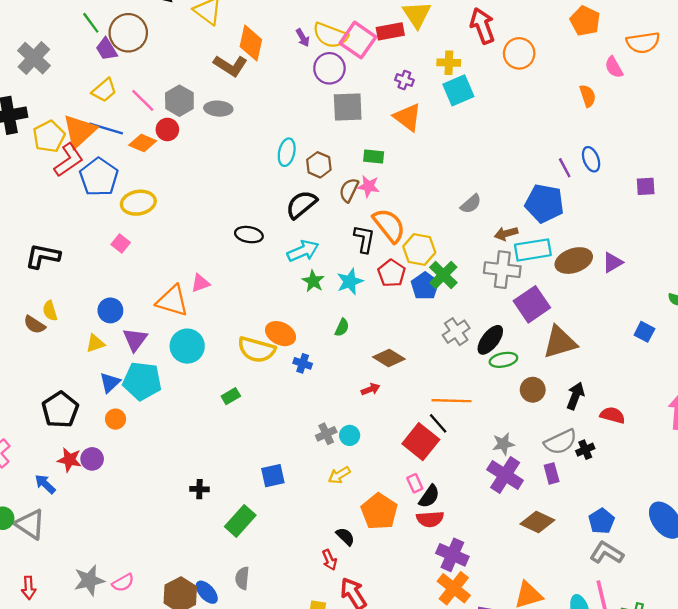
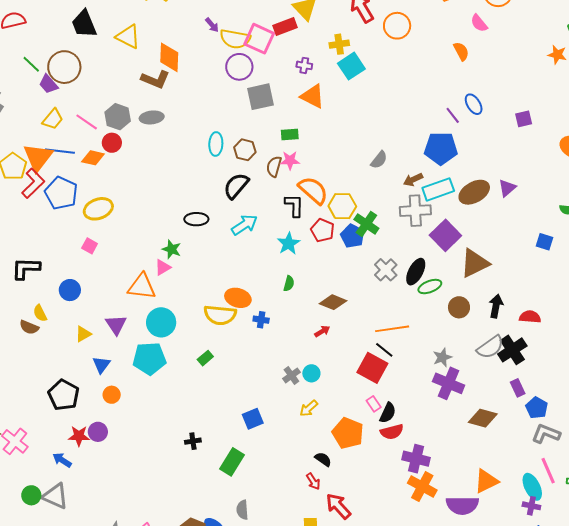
purple arrow: (303, 38) -> (212, 25), moved
green star: (313, 281) -> (172, 249), moved
blue circle: (110, 310) -> (70, 290), moved
cyan pentagon: (142, 381) -> (149, 358), moved
black cross: (585, 450) -> (512, 350), size x1.8
purple rectangle: (552, 473) -> (518, 388), moved

